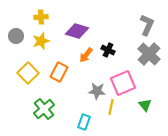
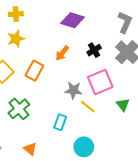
purple diamond: (77, 31) -> (72, 20), moved
black cross: (108, 50) -> (94, 50), moved, turned 32
yellow line: (111, 107) -> (88, 107), turned -63

